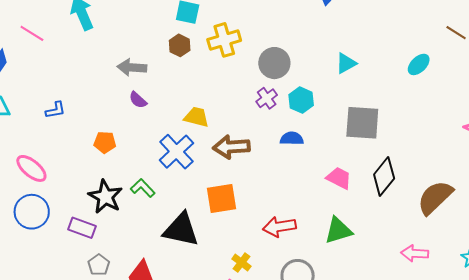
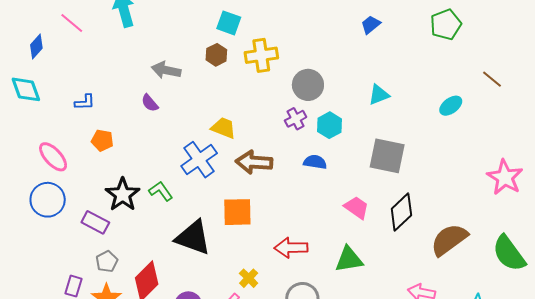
purple semicircle: (138, 100) -> (150, 103), moved
orange pentagon: (105, 142) -> (102, 140), moved

